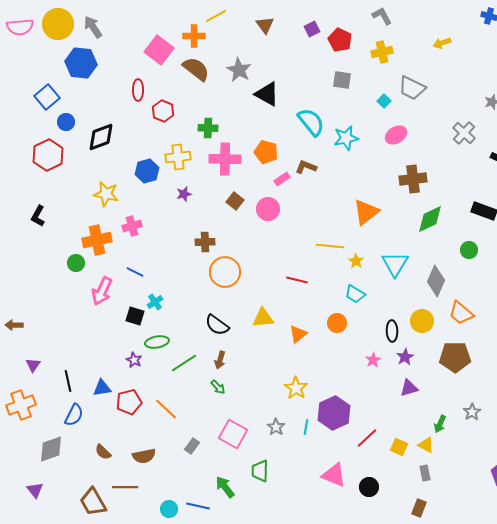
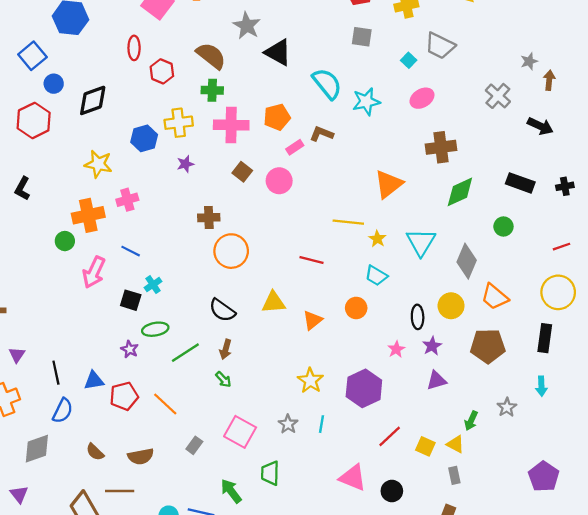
brown semicircle: (196, 69) -> (211, 56), moved
orange pentagon: (266, 152) -> (277, 117), turned -30
purple hexagon: (334, 413) -> (364, 388), moved

